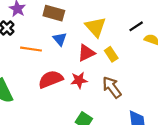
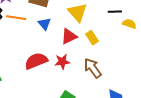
black line: (136, 26) -> (115, 12), turned 32
orange line: (31, 49) -> (16, 18), moved

